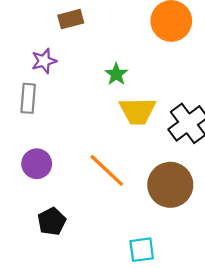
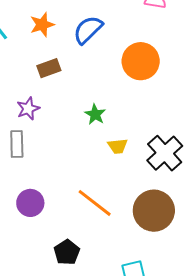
yellow trapezoid: (138, 111) -> (118, 146), size x0.6
black pentagon: (52, 221) -> (67, 252), moved

